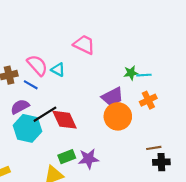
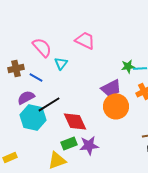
pink semicircle: (37, 65) -> (42, 47), moved
cyan triangle: (58, 70) -> (61, 63), turned 40
red diamond: (65, 120) -> (75, 121), moved

